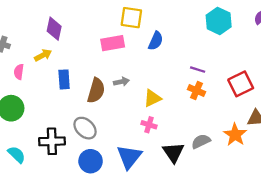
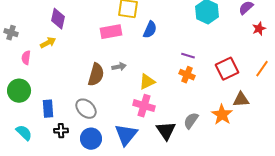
blue rectangle: (64, 79) -> (48, 109), moved
pink cross: (149, 125) -> (144, 106), size x1.5
black cross: (52, 141) -> (61, 131), moved, size x0.6
gray semicircle: (201, 141) -> (191, 121), turned -30

